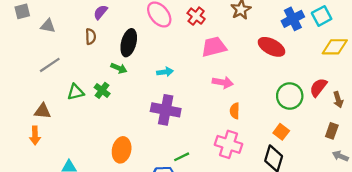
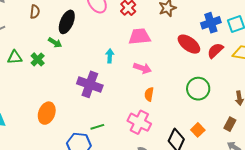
cyan arrow: (165, 72) -> (110, 56), moved, turned -88
red semicircle: (318, 87) -> (215, 51), moved
orange square: (281, 132) -> (198, 130), moved

